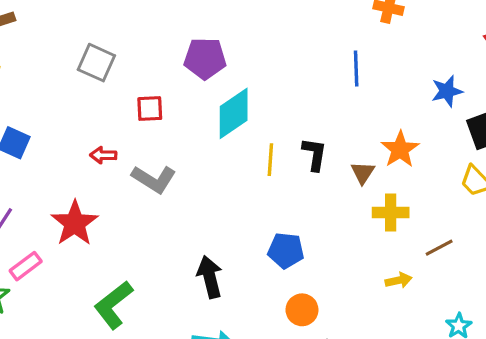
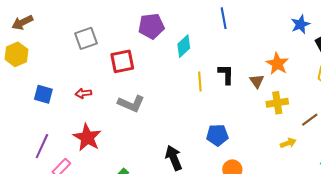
gray square: (96, 63) -> (86, 38), turned -35
blue line: (356, 68) -> (224, 18), moved
red square: (150, 109) -> (122, 61), size x1.4
cyan diamond: (234, 113) -> (184, 46), moved, size x0.7
red arrow: (103, 155) -> (83, 93), moved

